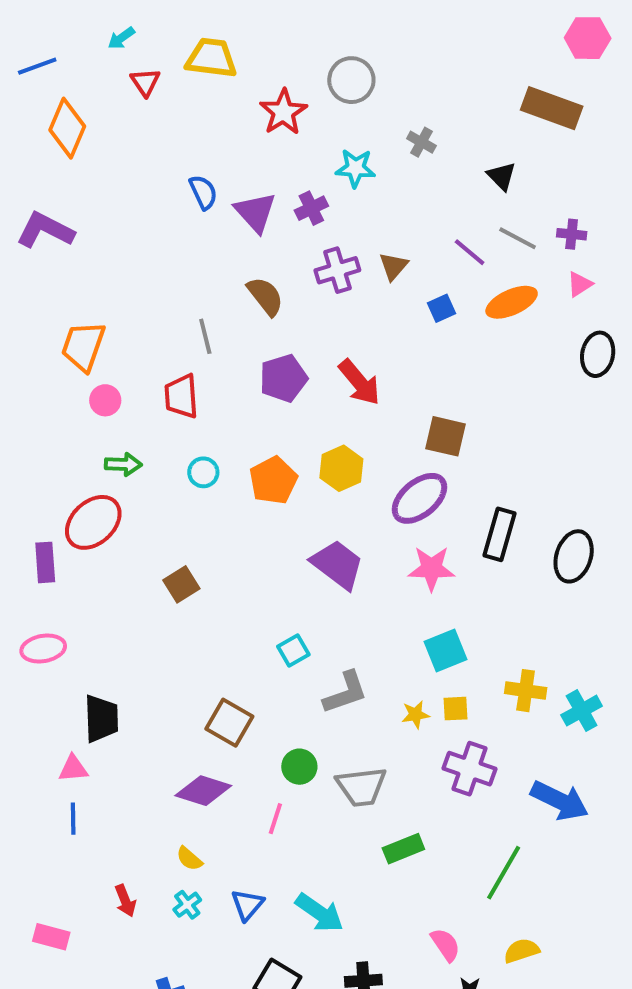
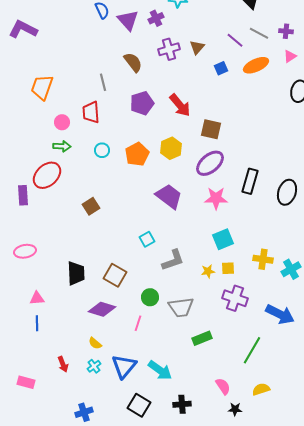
pink circle: (105, 400) -> (62, 122), moved
brown square: (445, 436) -> (211, 129), moved
pink ellipse: (43, 648) -> (25, 251), moved
black trapezoid: (101, 719) -> (76, 273), moved
blue triangle: (247, 905) -> (124, 366), size x1.5

